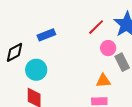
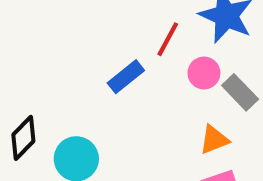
blue rectangle: (46, 35) -> (126, 77), moved

